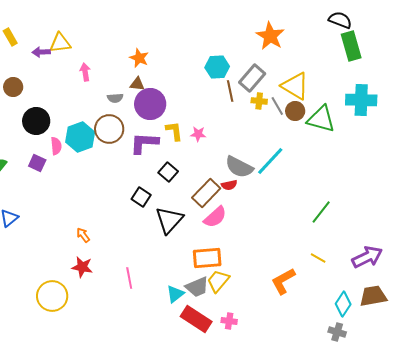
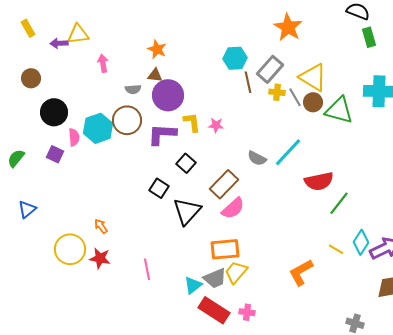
green rectangle: (351, 46) -> (369, 37), size x0.7
gray semicircle: (239, 167) -> (257, 158), size x0.7
red semicircle: (229, 185) -> (319, 181), moved, size x1.8
yellow circle: (52, 296) -> (70, 249), moved
cyan diamond: (343, 304) -> (361, 242), moved

